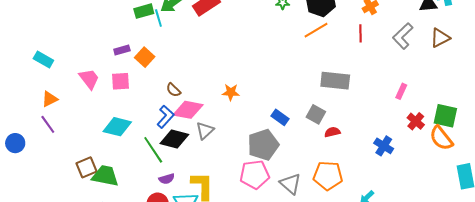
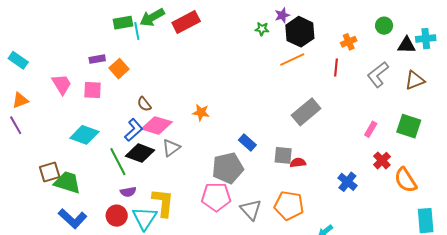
gray rectangle: (335, 81) -> (306, 112), turned -52
gray square: (316, 114) -> (283, 155), moved, turned -30
green square: (445, 116) -> (409, 126), moved

